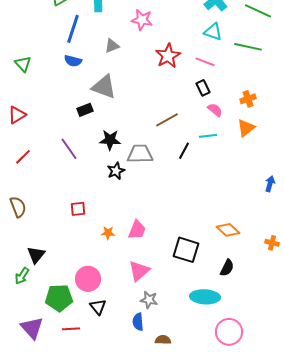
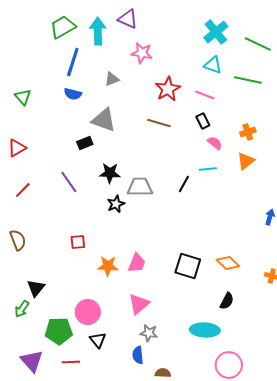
brown line: (167, 120) -> (159, 123), moved, turned 45
orange star: (108, 233) -> (108, 266), size x1.5
black square: (186, 250) -> (188, 266), moved

